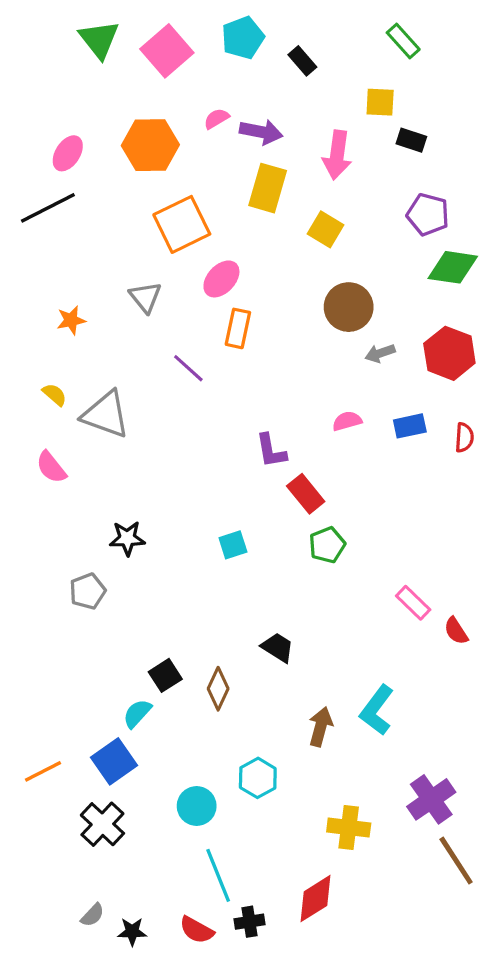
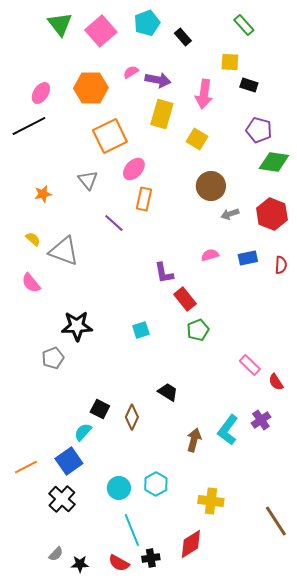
black star: (127, 538) -> (77, 326), size x1.4
black square: (165, 675) -> (100, 409), turned -30
cyan hexagon: (258, 778) -> (156, 484), moved
purple cross: (431, 799) -> (261, 420), moved, size x0.7

